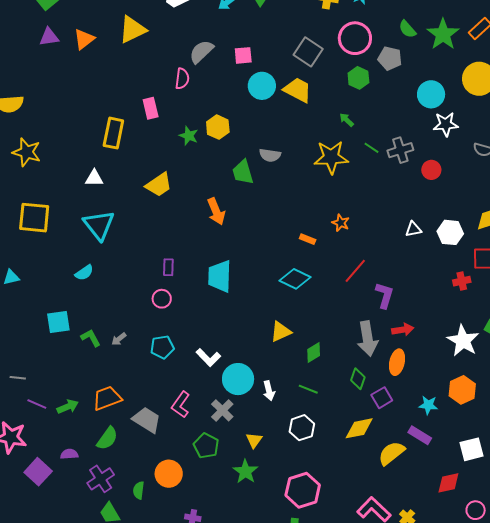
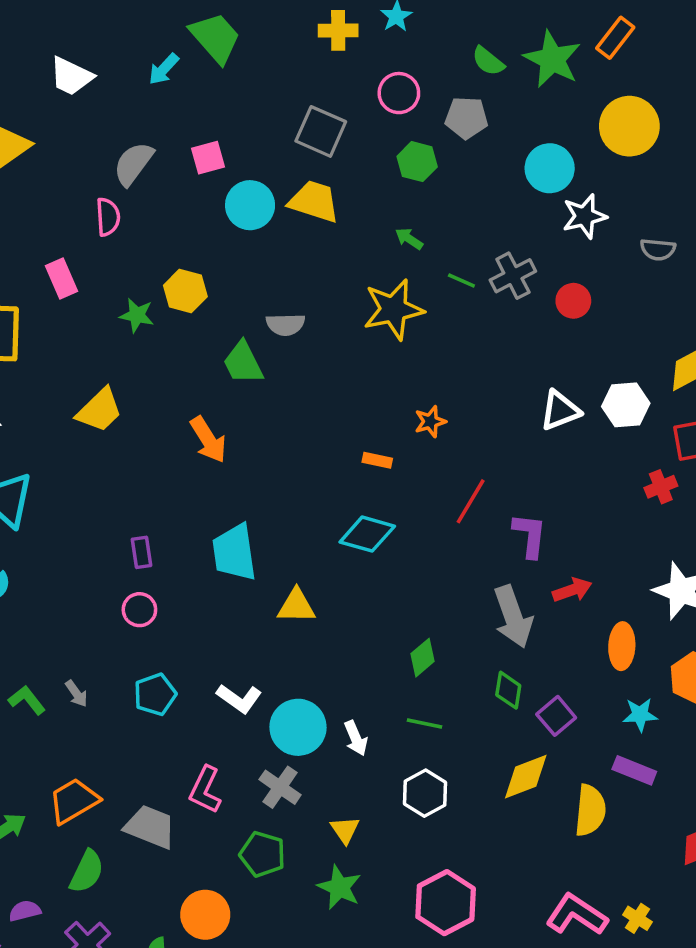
pink circle: (355, 38) -> (399, 93), size x0.7
orange star: (341, 223) -> (430, 421), turned -30
white triangle: (413, 229) -> (560, 410), size x1.4
yellow triangle: (281, 332) -> (296, 606), moved, turned 35
gray arrow: (119, 339) -> (76, 694), turned -77
orange ellipse: (397, 362) -> (622, 646), moved
yellow semicircle: (392, 453) -> (590, 810), turned 144

